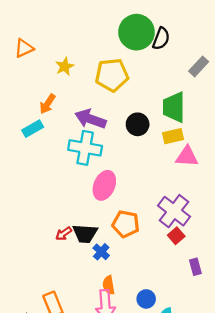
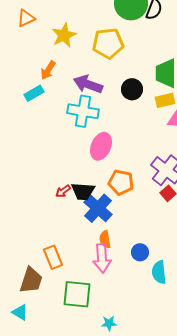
yellow star: (65, 66) -> (64, 35), size x1.4
blue cross: (101, 252) -> (98, 208), size x1.8

